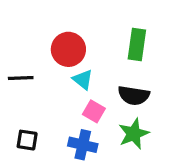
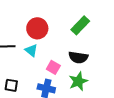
green rectangle: (137, 45) -> (80, 25), turned 36
cyan triangle: (83, 80) -> (31, 50), moved

